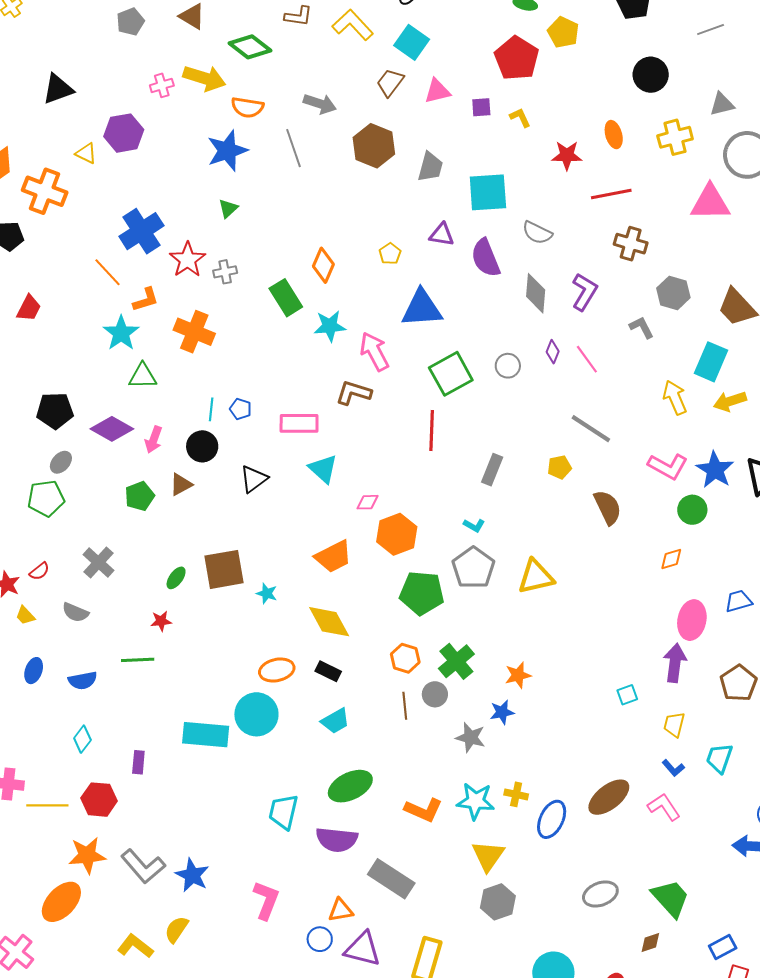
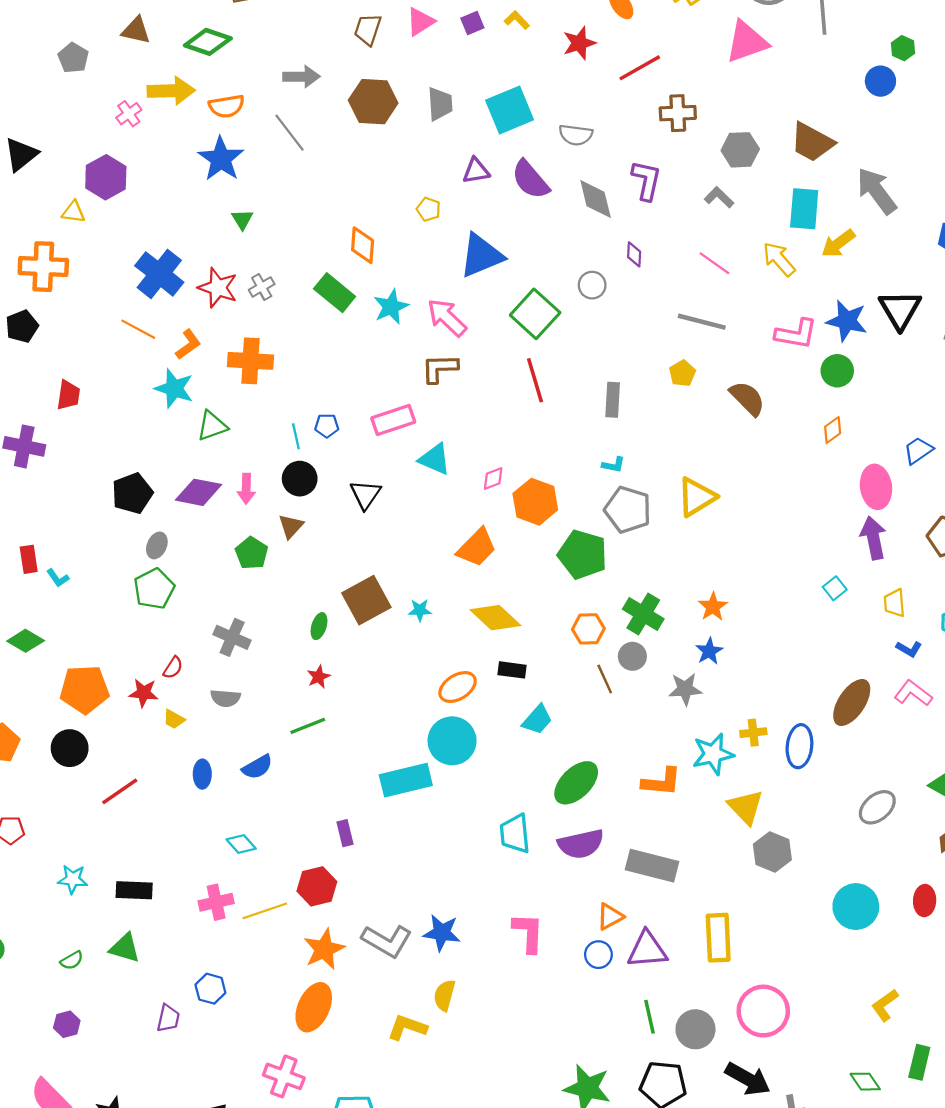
pink line: (587, 359) -> (714, 263), moved
green pentagon: (422, 593) -> (583, 554), turned 30
cyan diamond: (82, 739) -> (241, 844), moved, turned -60

